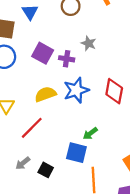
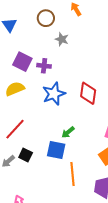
gray star: (89, 43) -> (62, 39), moved
yellow semicircle: (45, 94) -> (15, 89), moved
black square: (46, 170) -> (26, 155), moved

